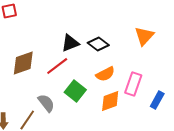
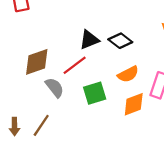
green square: (75, 91) -> (95, 93), turned 35
gray semicircle: (46, 103) -> (55, 88), moved

